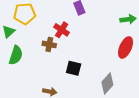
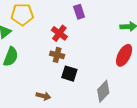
brown cross: (49, 44) -> (57, 55), moved

